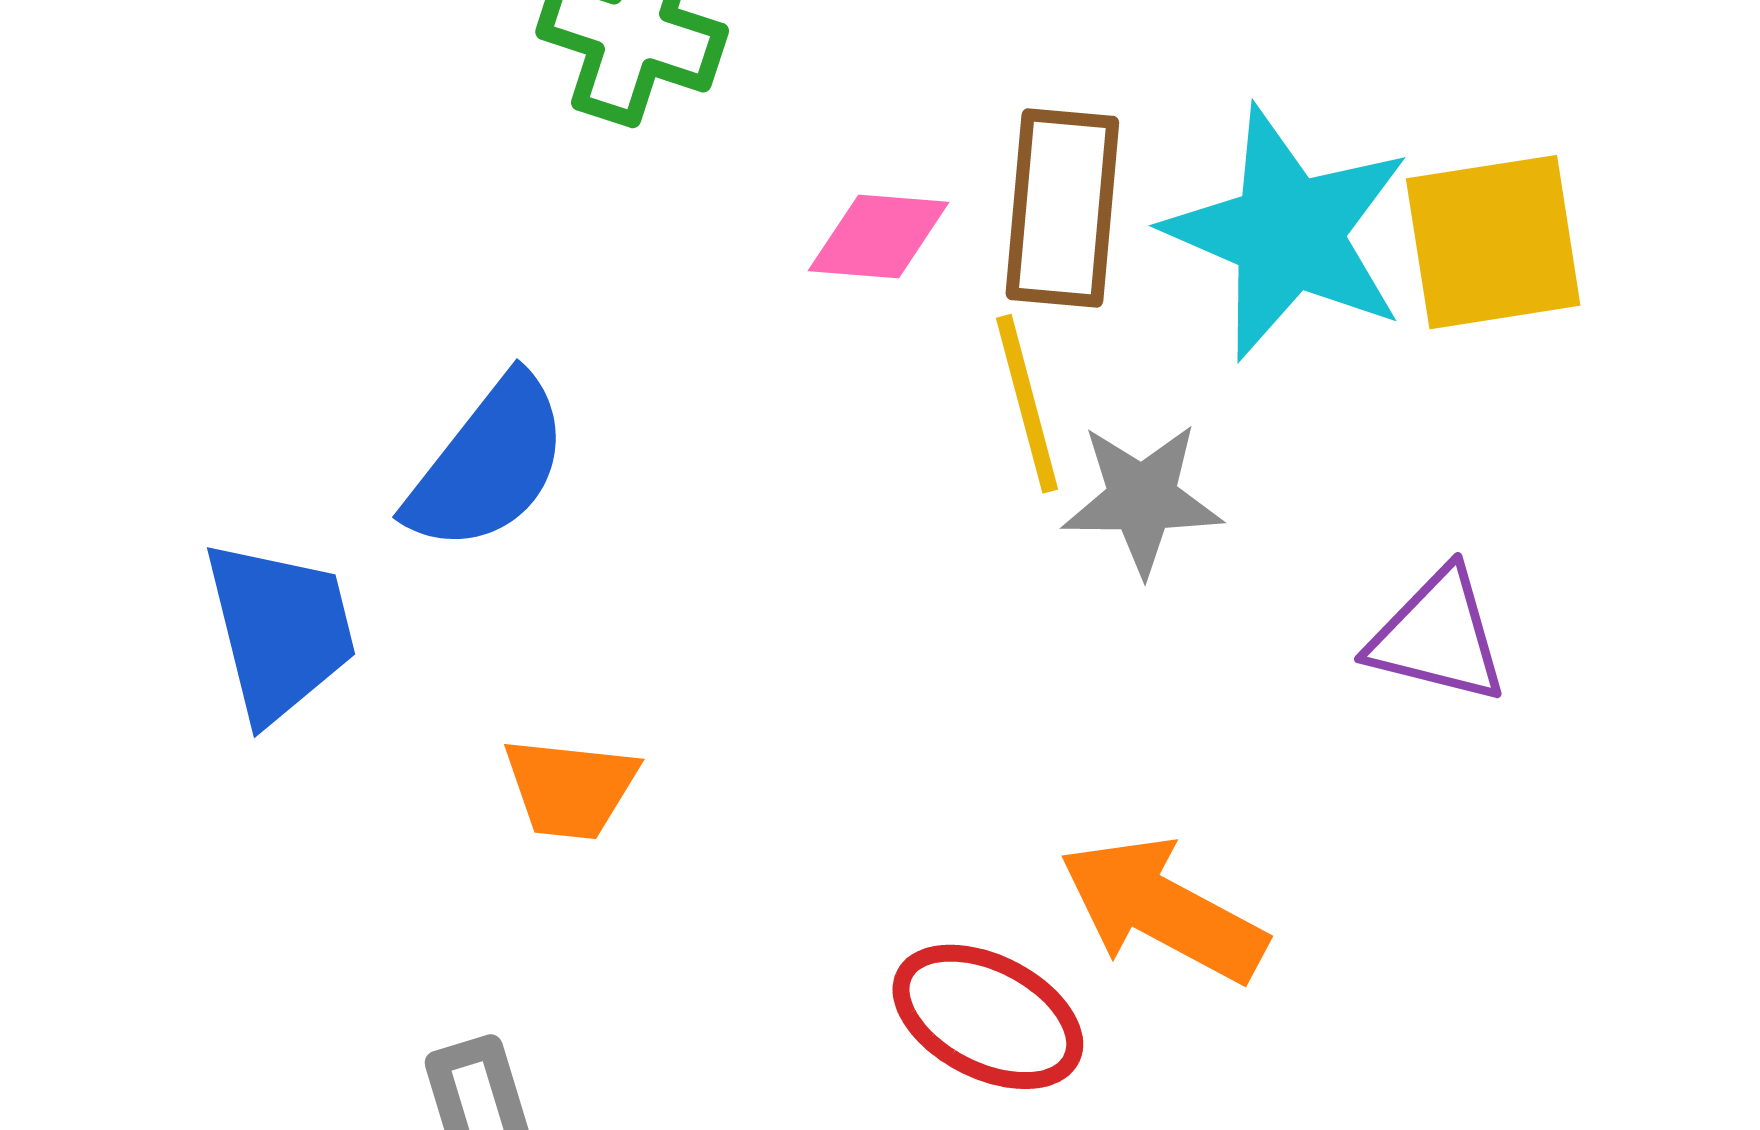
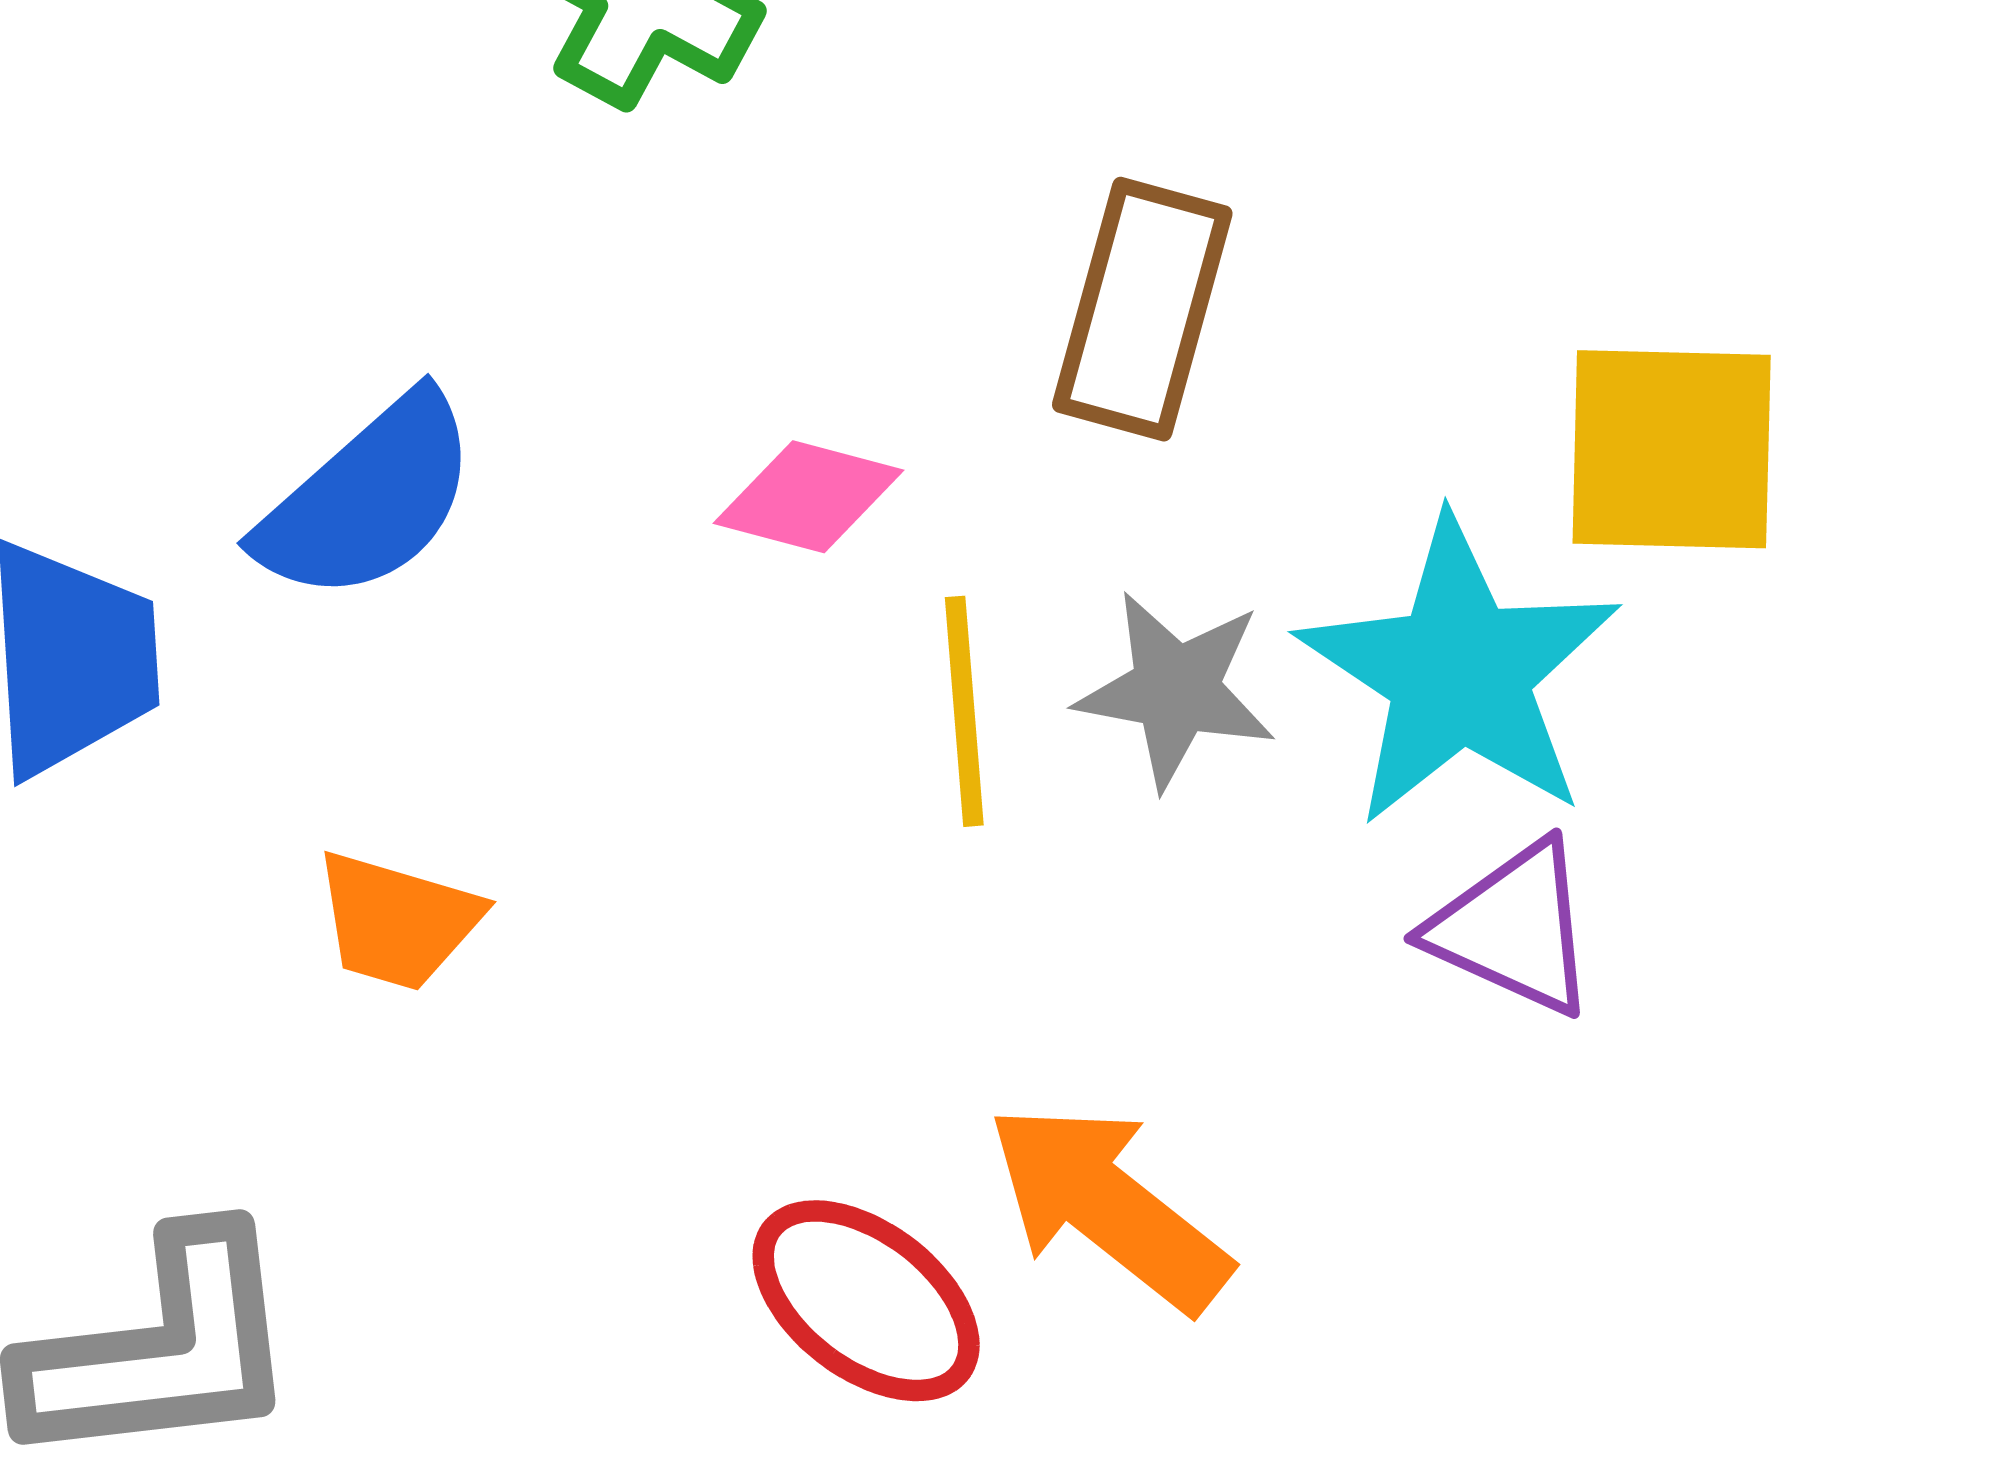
cyan star: (1288, 233) -> (1459, 672), moved
pink diamond: (879, 236) -> (808, 497), moved
yellow line: (1027, 404) -> (964, 711), moved

